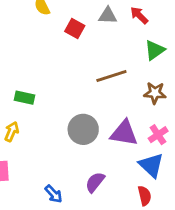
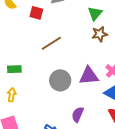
brown line: (111, 76) -> (51, 43), moved
brown star: (155, 93) -> (100, 34), moved

